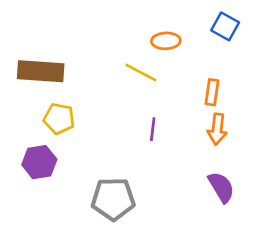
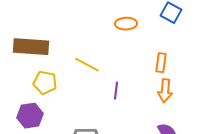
yellow line: (141, 72) -> (87, 65), moved

